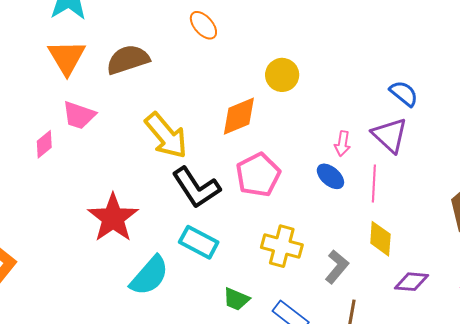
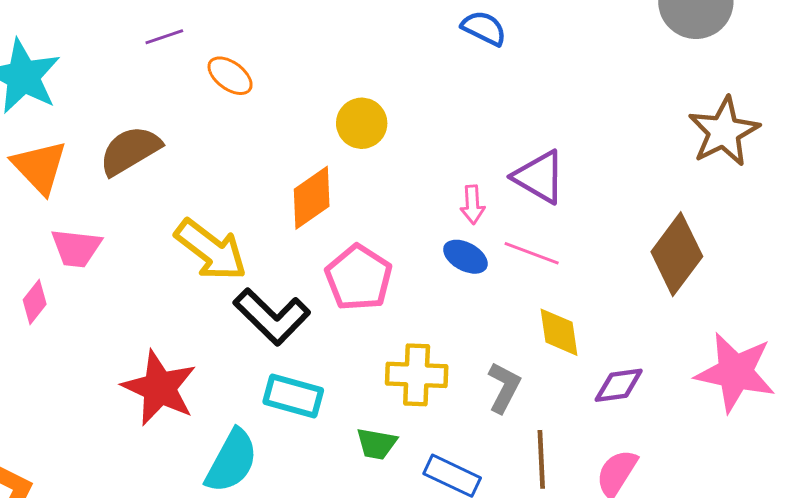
blue semicircle: (404, 93) -> (484, 28), moved
pink line: (374, 184) -> (532, 253), turned -60
green trapezoid: (236, 299) -> (376, 444), moved

